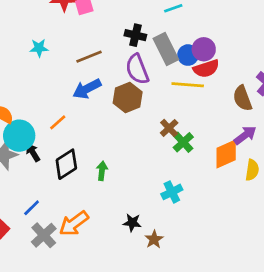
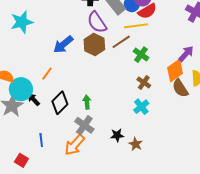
cyan star: (39, 48) -> (22, 22), size x1.6
brown line: (89, 57) -> (121, 42), moved
brown semicircle: (242, 98) -> (180, 88), moved
brown cross: (169, 128) -> (144, 82), moved
green cross: (183, 142) -> (141, 55), moved
blue line: (32, 208) -> (41, 140), turned -40
gray cross: (44, 235) -> (84, 125), moved

